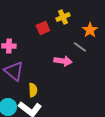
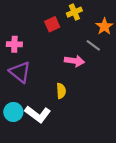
yellow semicircle: (33, 90) -> (61, 91), moved

